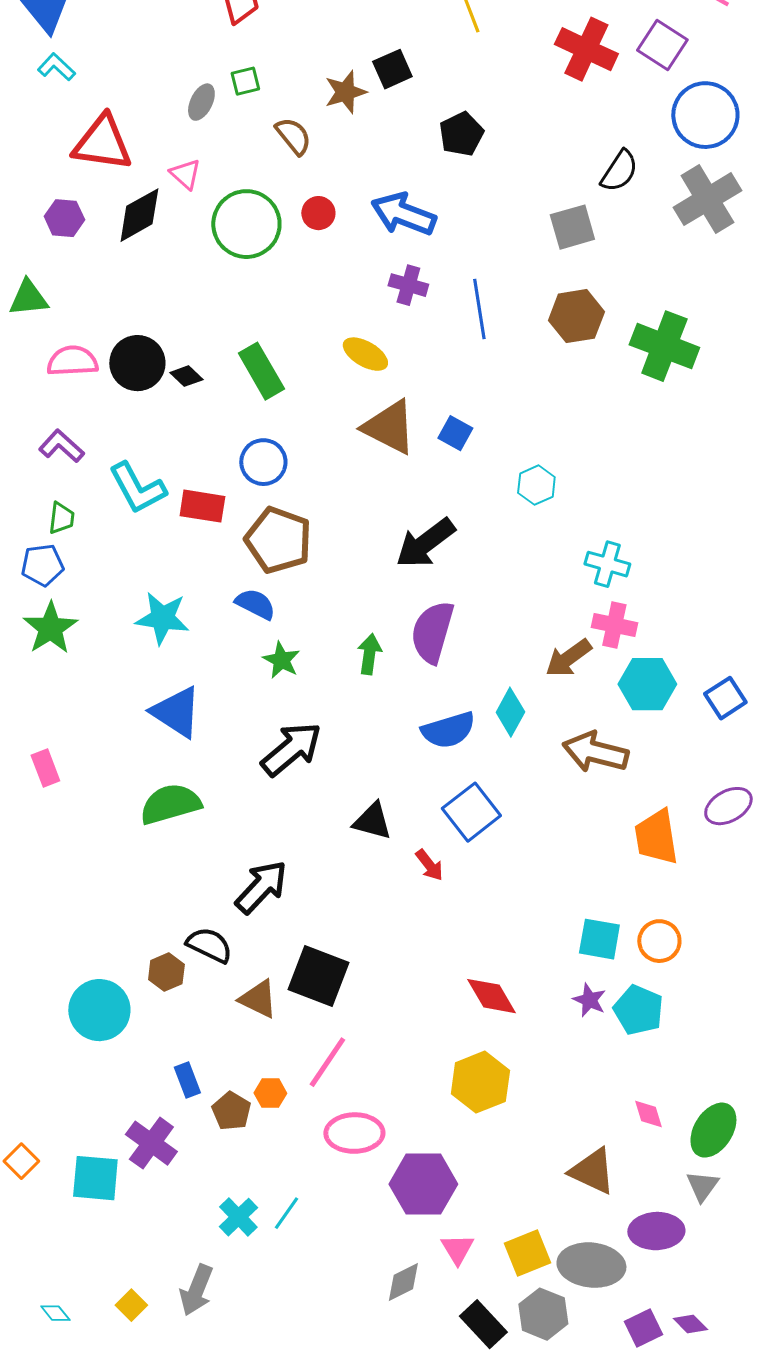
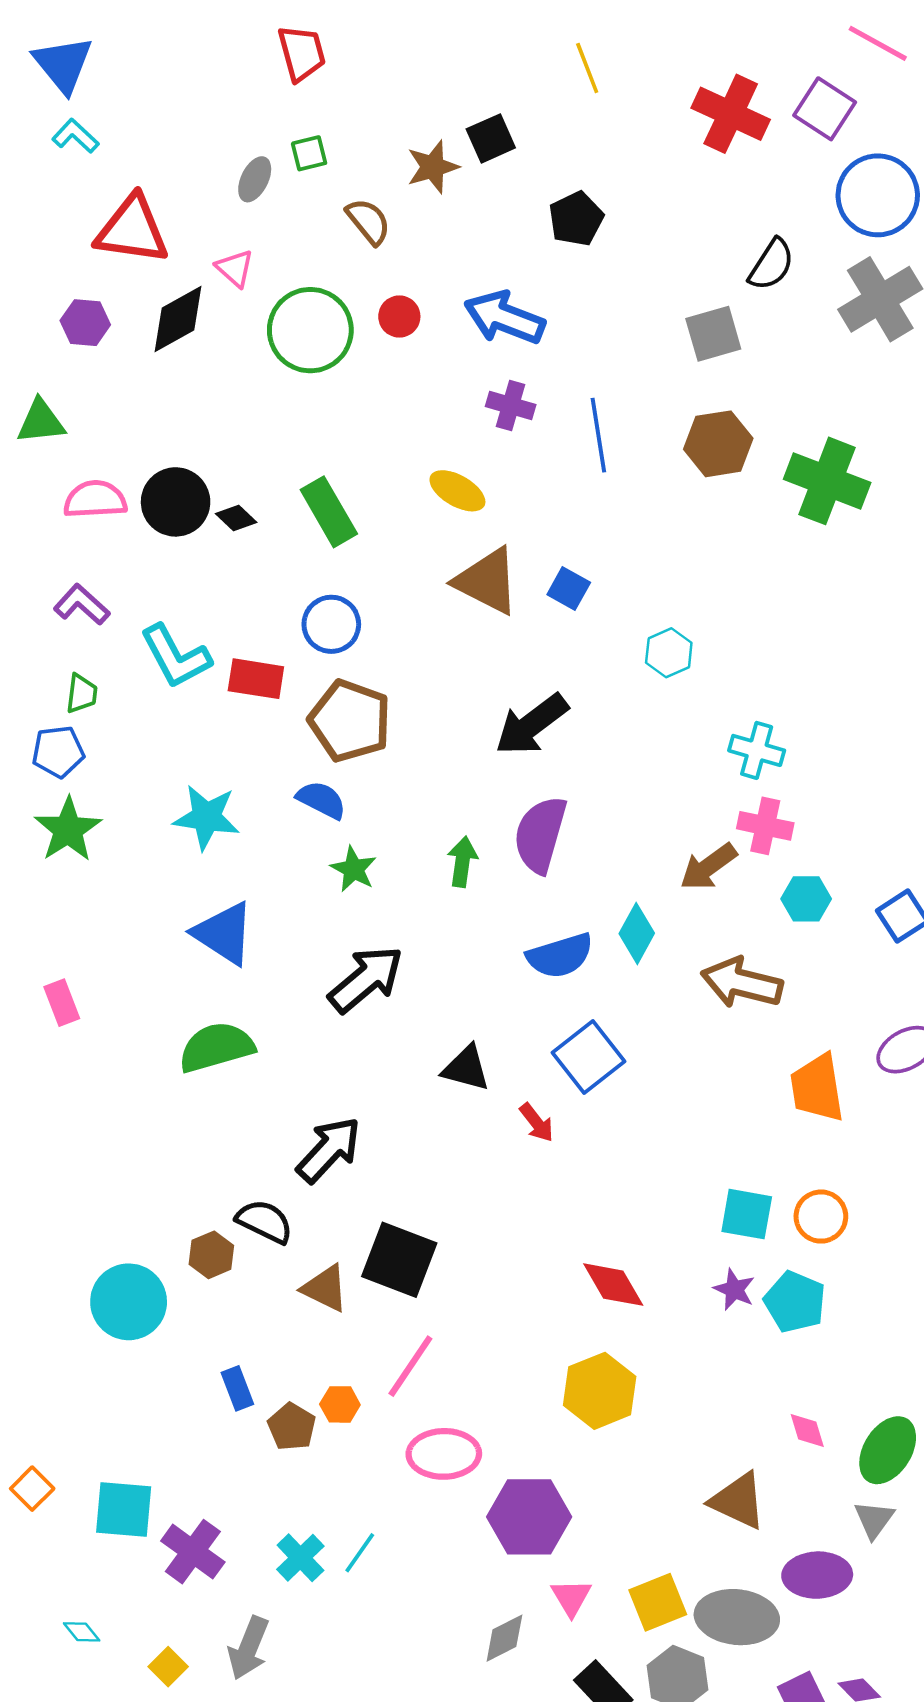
cyan hexagon: (647, 684) -> (806, 899), size x0.7
purple cross: (151, 1143) -> (193, 1552), moved
cyan diamond: (55, 1313) -> (82, 1632), moved

